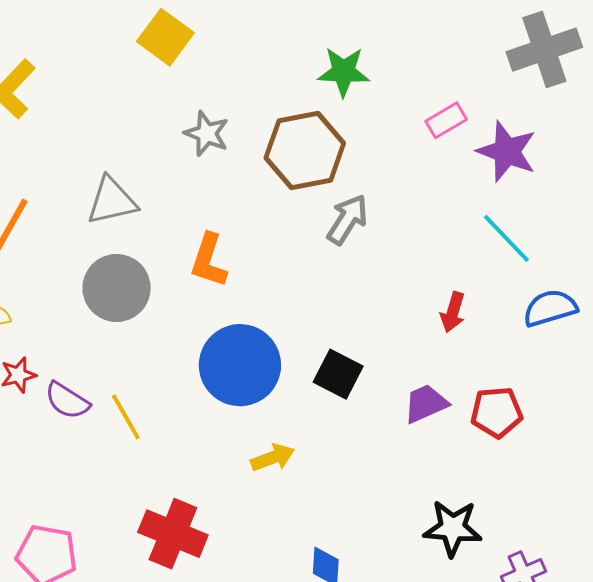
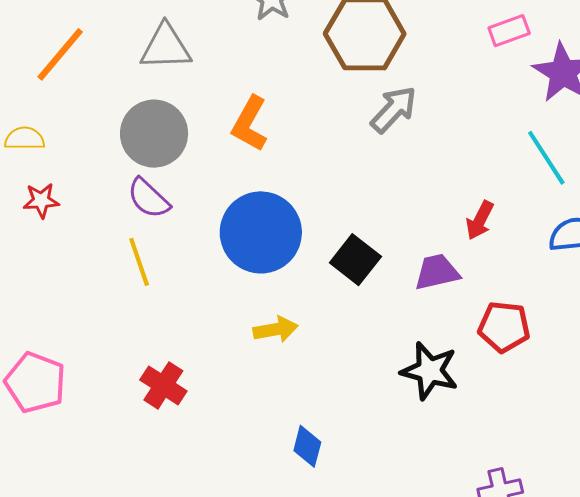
purple semicircle: (67, 401) -> (148, 198), moved
purple trapezoid: (426, 404) -> (437, 272), moved
black star: (453, 528) -> (430, 371), moved
red cross: (173, 534) -> (163, 385), size x0.7

